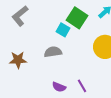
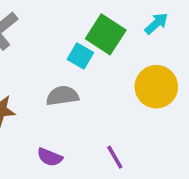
purple semicircle: (59, 87) -> (50, 157), moved

